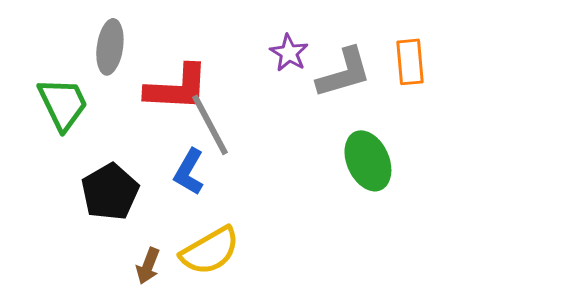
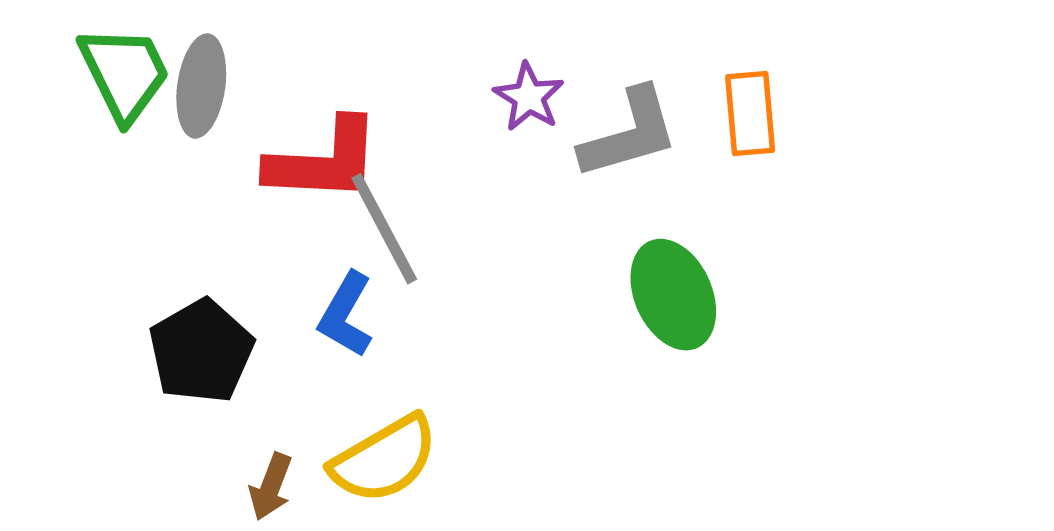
green trapezoid: (63, 104) -> (124, 73), moved

